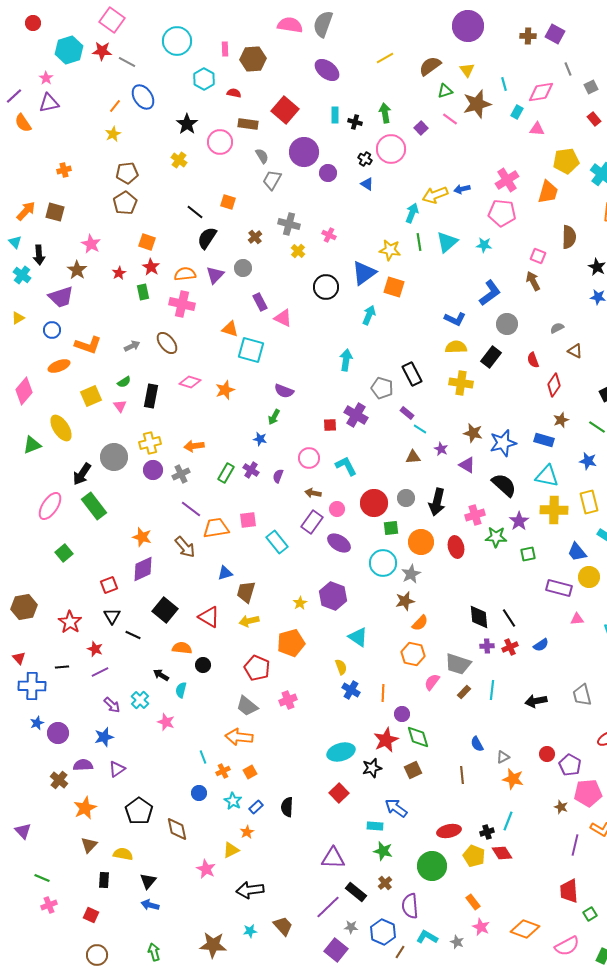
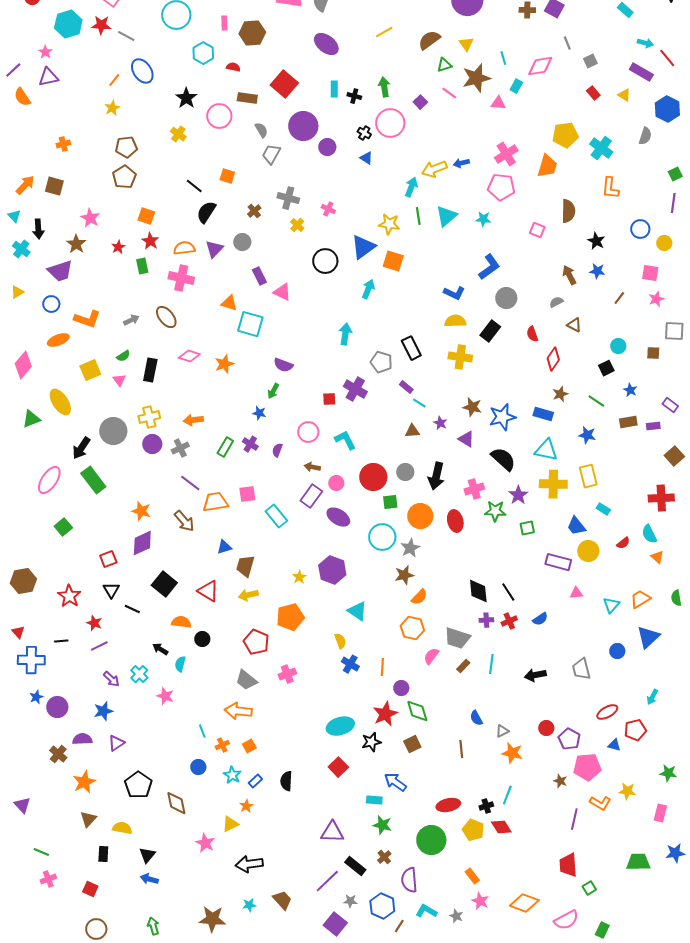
pink triangle: (537, 129) -> (498, 103), moved
brown arrow: (533, 281) -> (569, 275), moved

